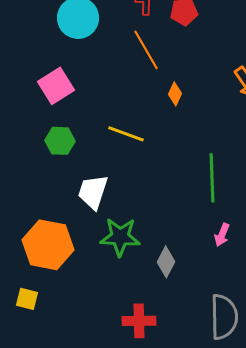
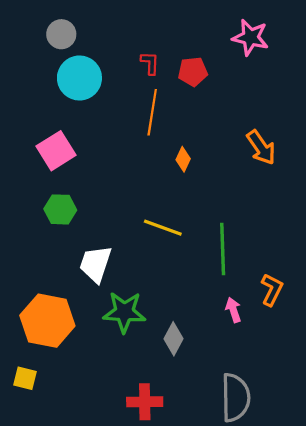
orange line: (146, 50) -> (152, 112), turned 39
yellow line: (126, 134) -> (163, 228), moved
pink arrow: (222, 235) -> (233, 310), turned 140

